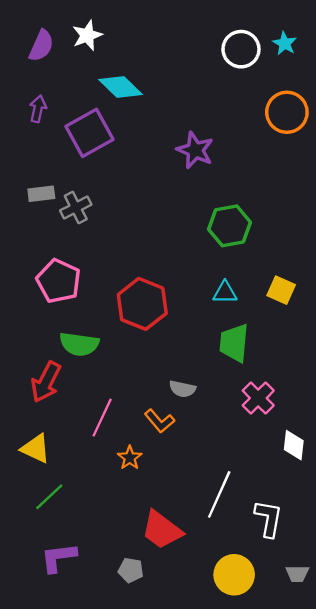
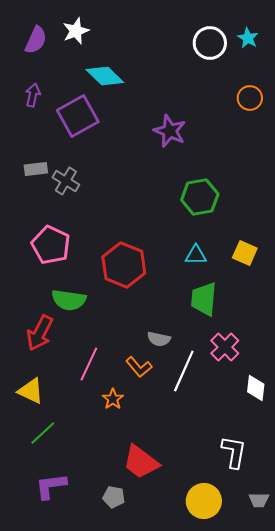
orange circle: (287, 112) -> (250, 98), size x0.7
gray cross: (76, 208) -> (66, 181), turned -32
white line: (219, 494) -> (184, 371), moved

